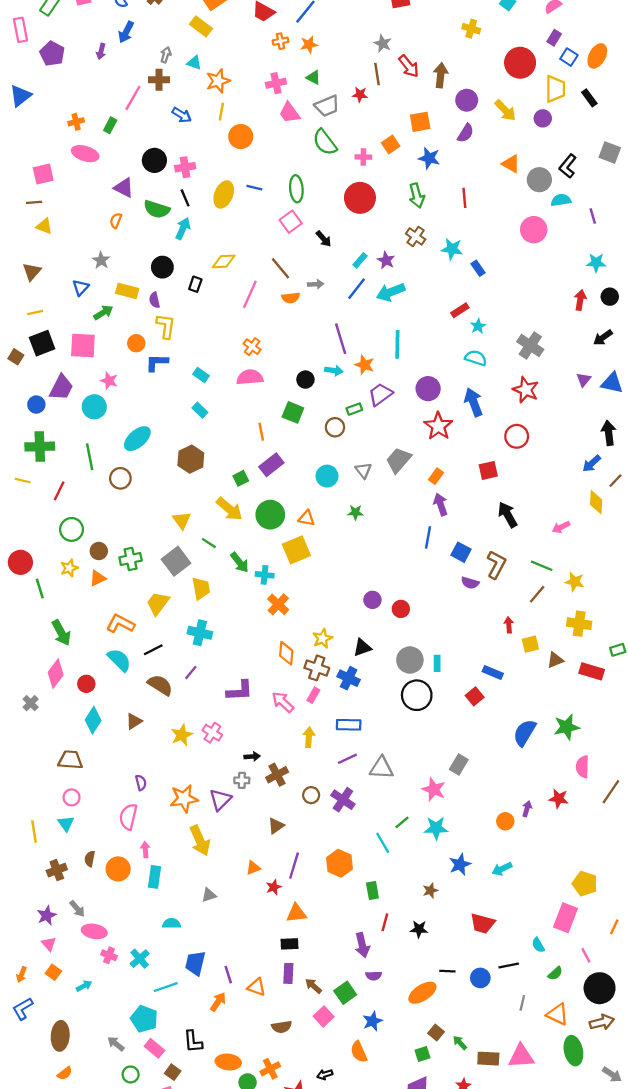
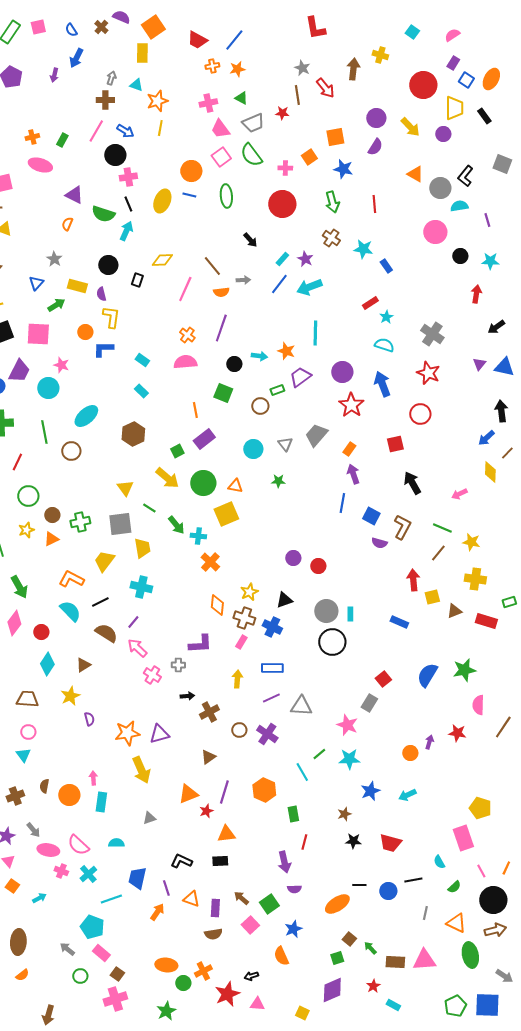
yellow rectangle: (201, 26) -> (142, 53), turned 54
brown arrow: (441, 75) -> (353, 69), moved
pink line: (133, 98) -> (96, 131), moved
orange circle: (241, 137) -> (191, 171), moved
black circle: (154, 160) -> (115, 155), moved
pink square: (291, 222) -> (221, 157), moved
black circle: (610, 297) -> (460, 256), moved
purple line: (341, 339) -> (221, 328), moved, turned 36
gray square: (176, 561) -> (120, 524), turned 30
red arrow: (509, 625) -> (413, 580), size x1.5
purple L-shape: (240, 691) -> (200, 644), moved
red square: (475, 696) -> (383, 679), moved
pink arrow: (283, 702) -> (137, 648), moved
yellow star: (182, 735) -> (70, 696), moved
gray cross: (242, 780) -> (178, 665), moved
purple triangle: (220, 800) -> (159, 734), turned 30
pink semicircle: (128, 817) -> (78, 845), moved, turned -60
orange triangle: (253, 868) -> (188, 794), size x1.5
pink rectangle: (565, 918) -> (463, 838), turned -40
orange line: (614, 927) -> (506, 868), moved
black star: (419, 929) -> (353, 841), moved
purple rectangle: (288, 973) -> (215, 908), moved
black L-shape: (193, 1042) -> (181, 861), moved, turned 120

